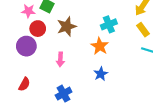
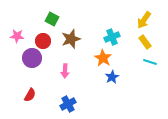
pink star: (28, 11) -> (17, 36), moved
blue star: (101, 74) -> (112, 77), moved

